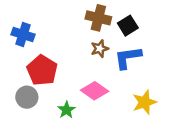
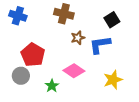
brown cross: (98, 18) -> (64, 14), moved
black square: (128, 26) -> (112, 20), moved
blue cross: (23, 35) -> (18, 16), moved

